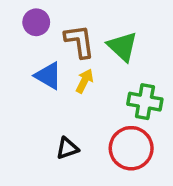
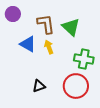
purple circle: (36, 22) -> (13, 14), moved
yellow arrow: (85, 81) -> (49, 47), turned -48

